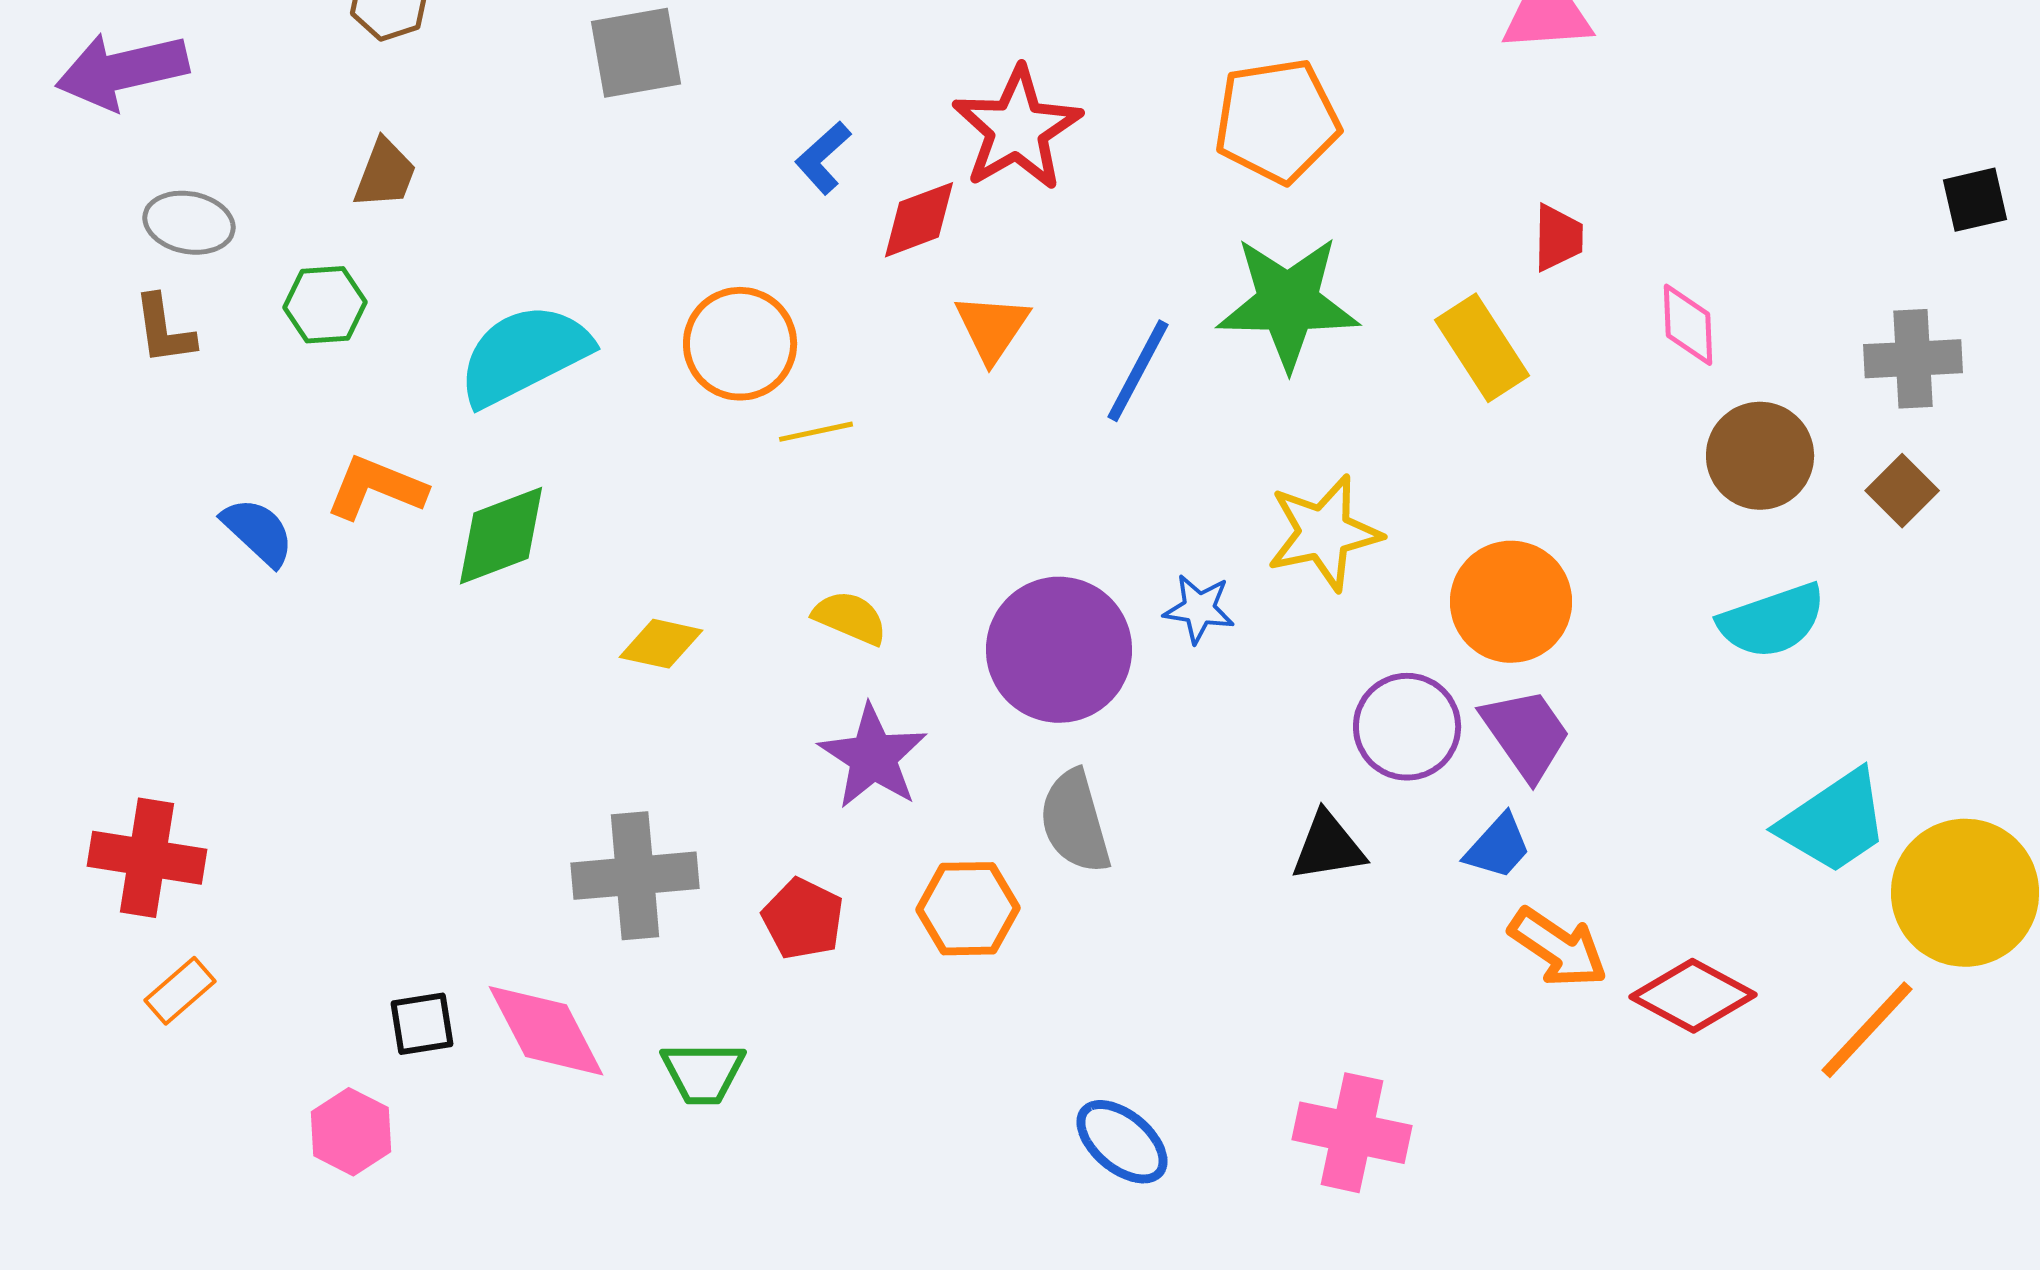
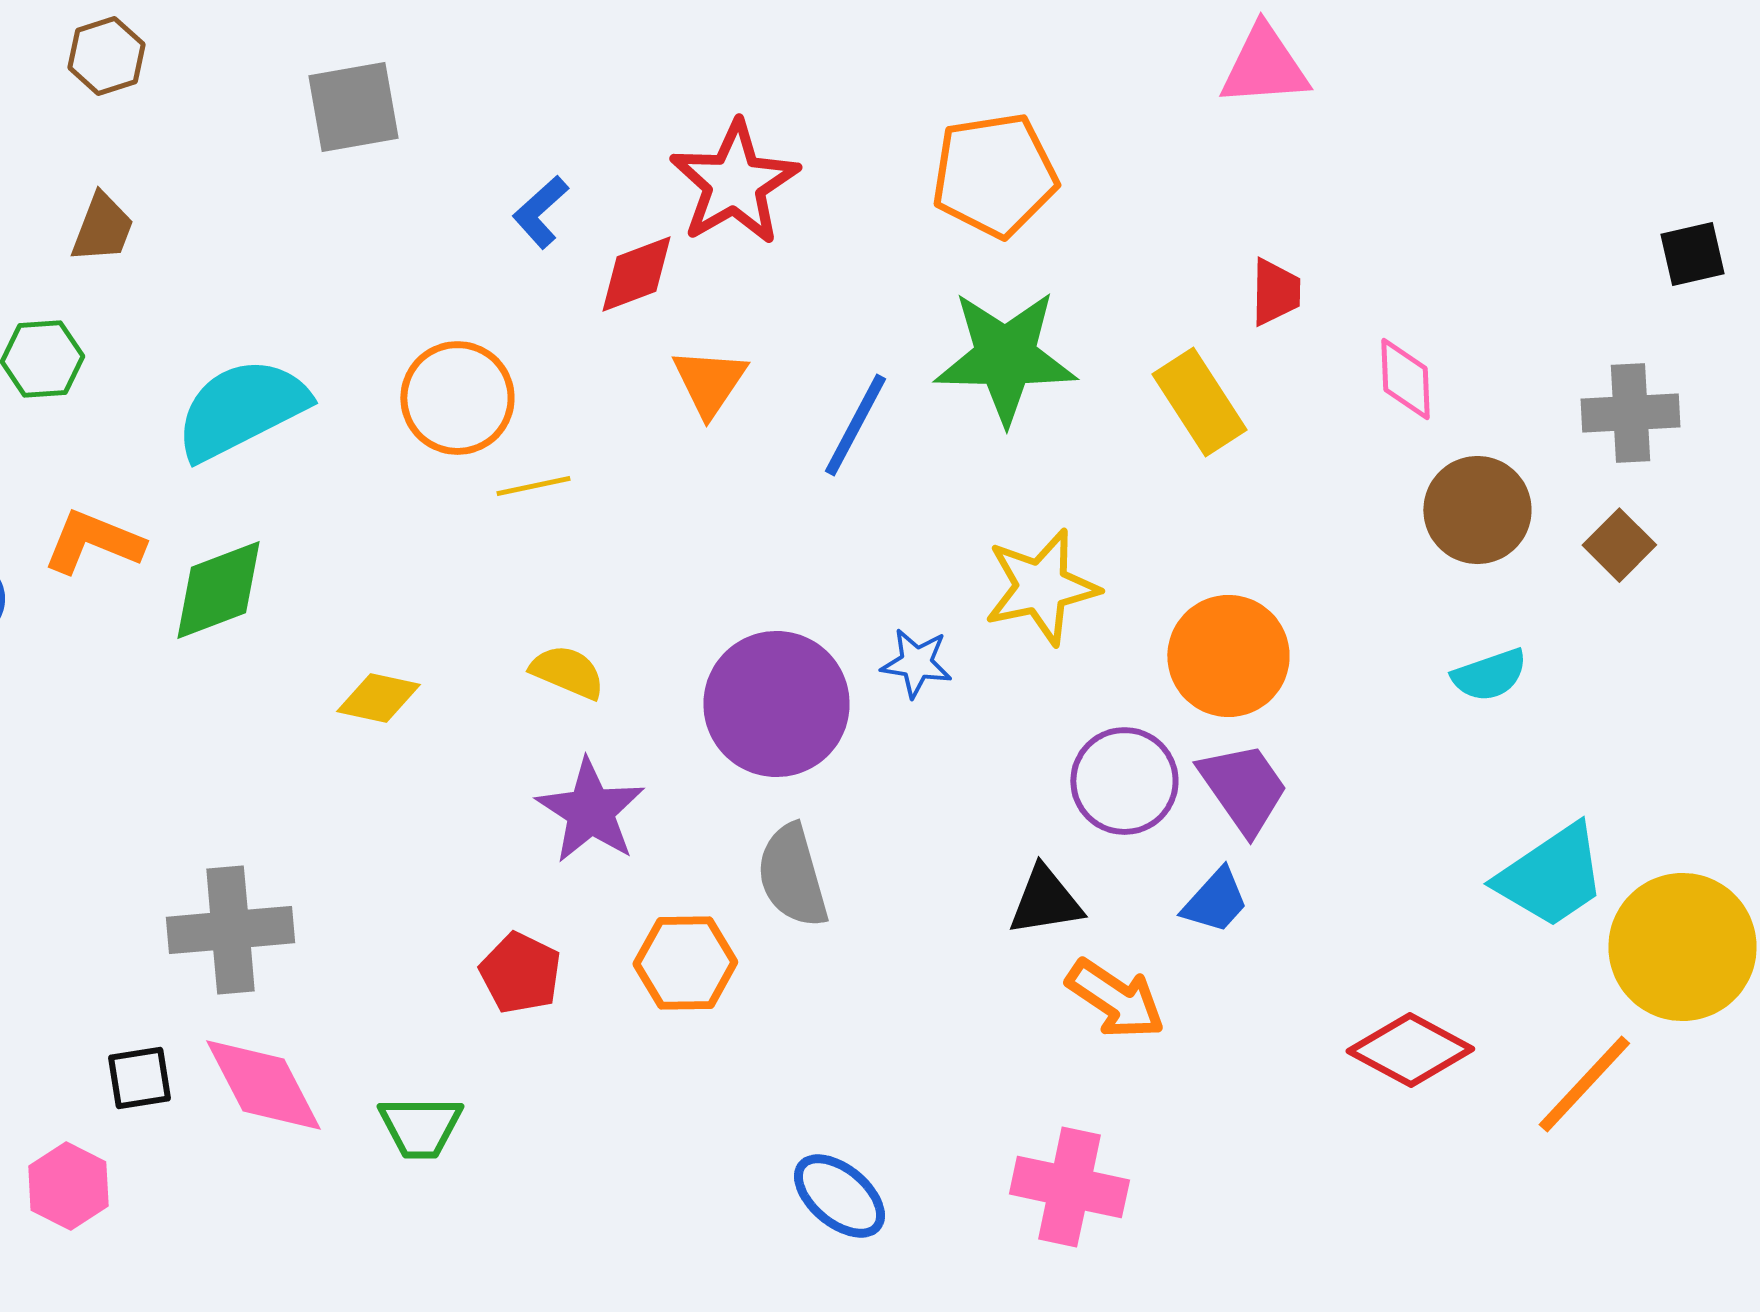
cyan semicircle: (1772, 621) -> (1489, 675), size x0.7
gray cross: (635, 876) -> (230, 930), moved
orange arrow: (1558, 948) -> (1115, 999), moved

